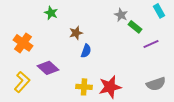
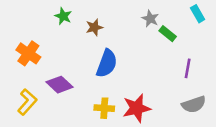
brown star: (76, 33) -> (94, 27), moved
purple line: (151, 44) -> (188, 68), moved, turned -56
blue semicircle: (86, 51) -> (107, 63), size x1.6

